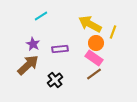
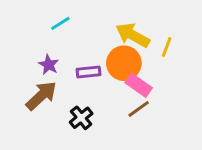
orange circle: (96, 43) -> (124, 63), moved, size x1.5

